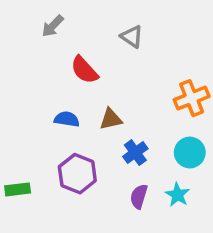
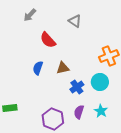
blue semicircle: (67, 119) -> (38, 68), turned -80
cyan circle: (190, 153) -> (100, 82), moved
purple hexagon: (77, 174) -> (53, 119), moved

